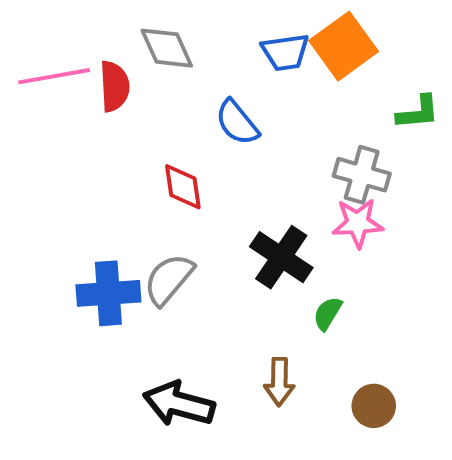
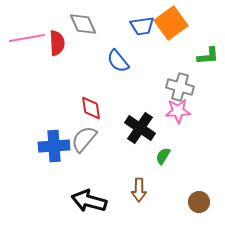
red diamond: (183, 187) -> (91, 108), moved
brown circle: (374, 406) -> (199, 202), moved

